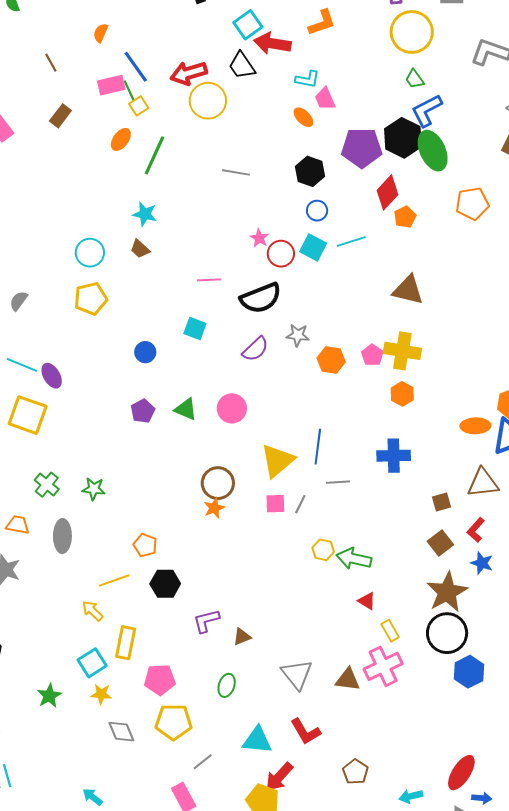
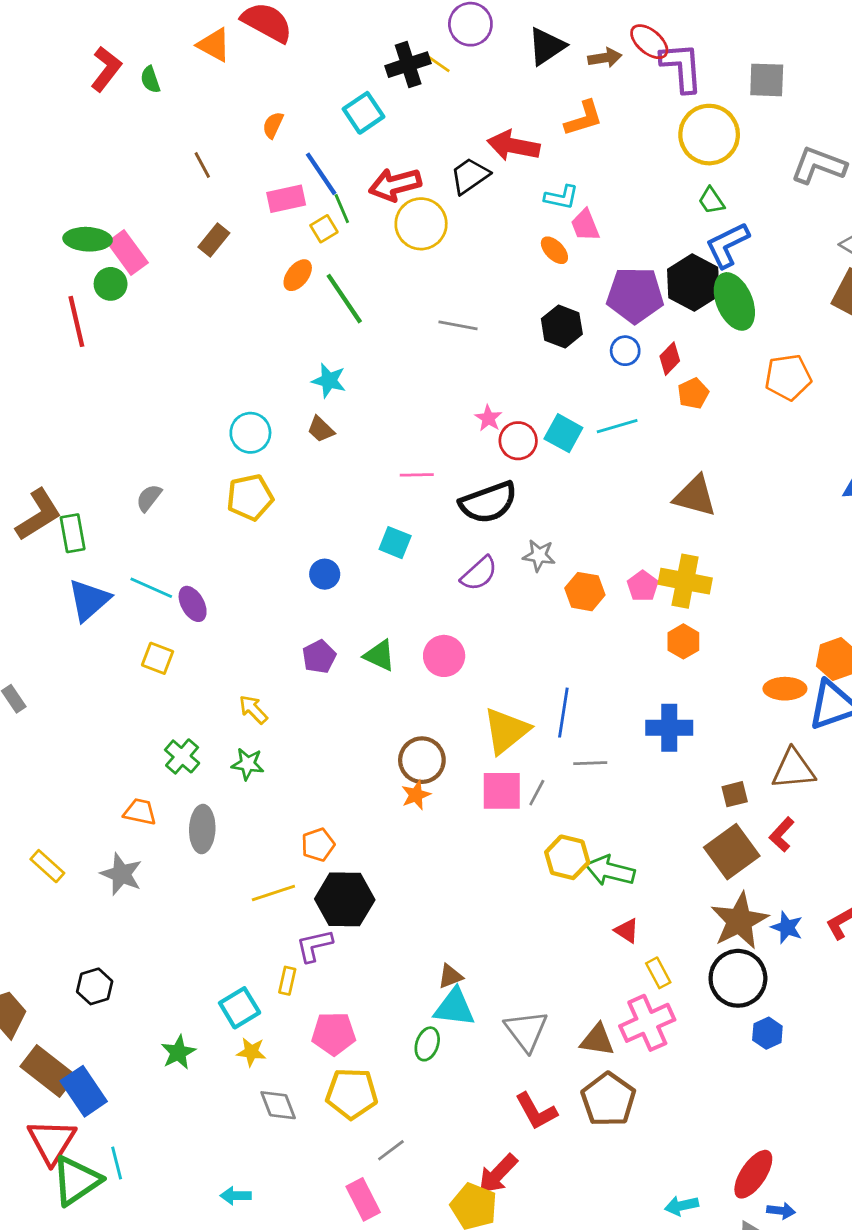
cyan square: (248, 25) -> (363, 113), moved
black trapezoid: (242, 66) -> (470, 176), turned 88
green line: (129, 91) -> (342, 209), moved
green line: (154, 155) -> (344, 299), turned -60
red diamond: (388, 192) -> (670, 359), size x0.7
blue circle: (317, 211) -> (625, 351), moved
yellow square: (28, 415) -> (158, 658), size x0.6
pink square: (275, 504) -> (502, 791), size x1.5
brown square: (440, 543) -> (732, 852), size x1.5
orange pentagon: (145, 545) -> (318, 845), turned 30
yellow hexagon: (323, 550) -> (567, 857), size x1.4
blue star: (482, 563) -> (787, 927), moved
black hexagon: (165, 584) -> (345, 899), size x1.4
yellow arrow: (92, 611) -> (253, 709), moved
purple L-shape: (206, 621) -> (314, 946), moved
yellow rectangle: (126, 643) -> (287, 981), size x0.6
blue hexagon: (469, 672) -> (767, 1033), size x0.7
cyan triangle: (257, 740) -> (454, 1007), moved
brown pentagon: (355, 772) -> (608, 1099), moved, size x1.5
cyan arrow: (93, 797) -> (236, 1196), turned -40

